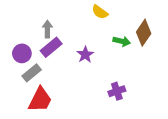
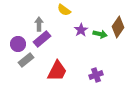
yellow semicircle: (100, 12) -> (64, 10), moved
purple star: (85, 55) -> (81, 30), moved
red trapezoid: (40, 100) -> (57, 71), moved

